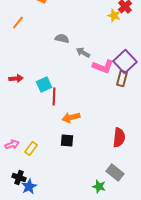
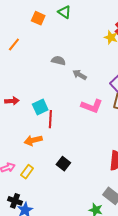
pink L-shape: (103, 66) -> (92, 106), moved
orange arrow: (71, 118) -> (33, 140), moved
black square: (67, 140) -> (63, 164), turned 32

